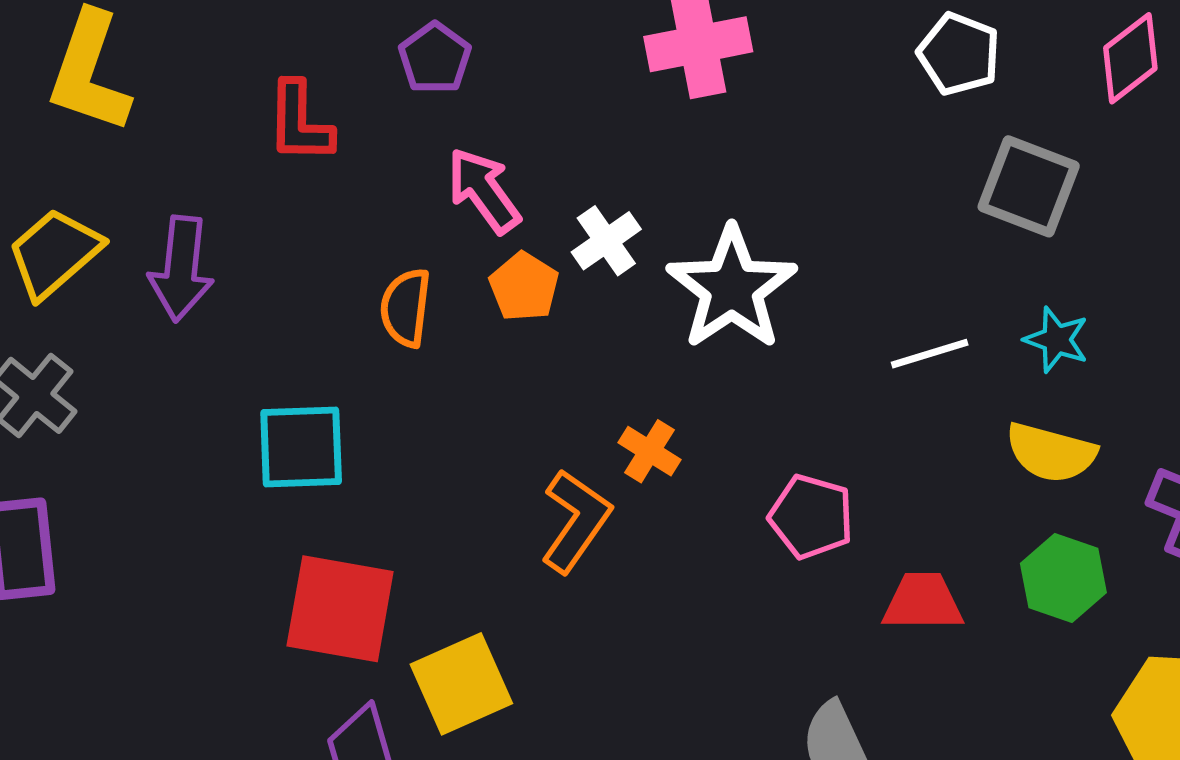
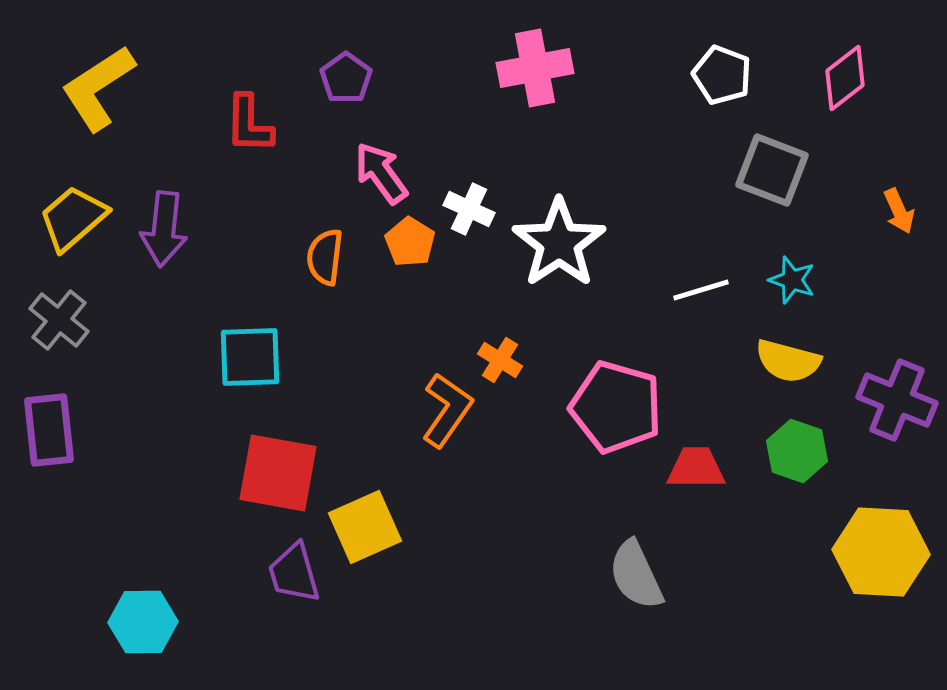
yellow L-shape: (89, 72) -> (98, 88), turned 38
white cross: (606, 241) -> (469, 209), turned -30
pink pentagon: (811, 517) -> (616, 407), size x1.5

